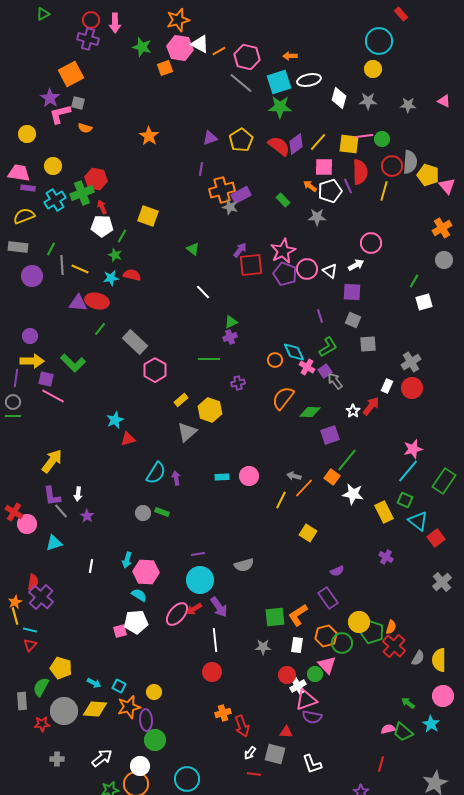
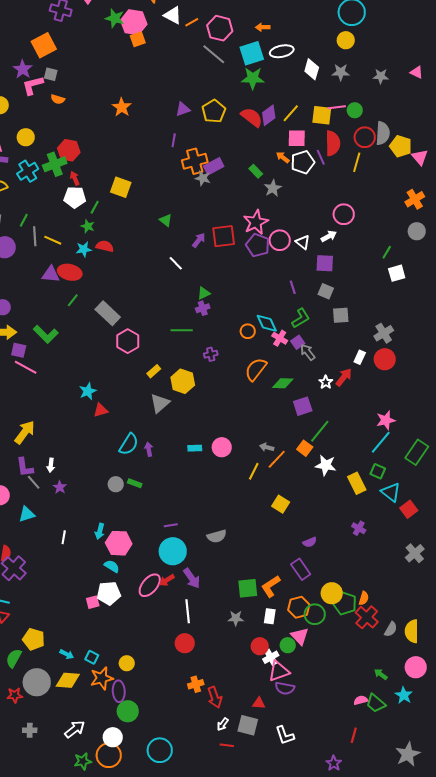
pink hexagon: (180, 48) -> (134, 22), moved
gray star: (317, 217) -> (273, 188), moved, turned -30
purple arrow: (240, 250) -> (199, 240), moved

